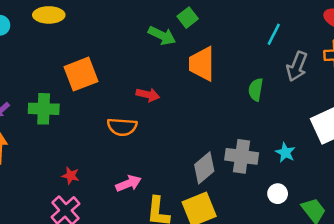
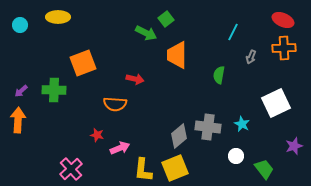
gray arrow: (297, 66) -> (251, 57), size x0.6
red star: (71, 176) -> (97, 135), moved

